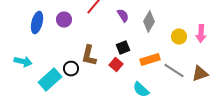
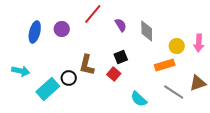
gray diamond: (149, 22) -> (147, 31), turned -30
orange rectangle: (150, 60) -> (165, 65), moved
gray line: (174, 71) -> (174, 92), moved

